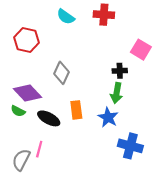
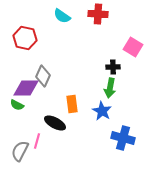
gray diamond: (61, 73) -> (43, 76), moved
purple diamond: (28, 93) -> (26, 88), turned -48
black ellipse: (49, 118) -> (55, 123), moved

